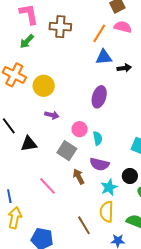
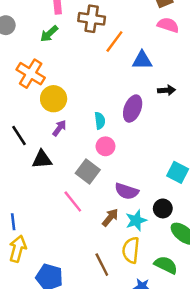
orange line: (99, 33) -> (114, 41), moved
black arrow: (124, 68) -> (166, 90), moved
yellow circle: (44, 86) -> (54, 99), moved
purple arrow: (52, 115) -> (59, 128), moved, turned -72
cyan semicircle: (98, 138) -> (100, 121), moved
brown arrow: (79, 177) -> (110, 218), moved, turned 63
pink line: (47, 186) -> (73, 201), moved

